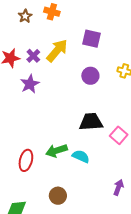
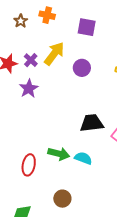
purple square: (91, 39) -> (87, 27), moved
purple circle: (90, 76) -> (82, 68), moved
green arrow: (56, 151) -> (59, 154), turned -145

